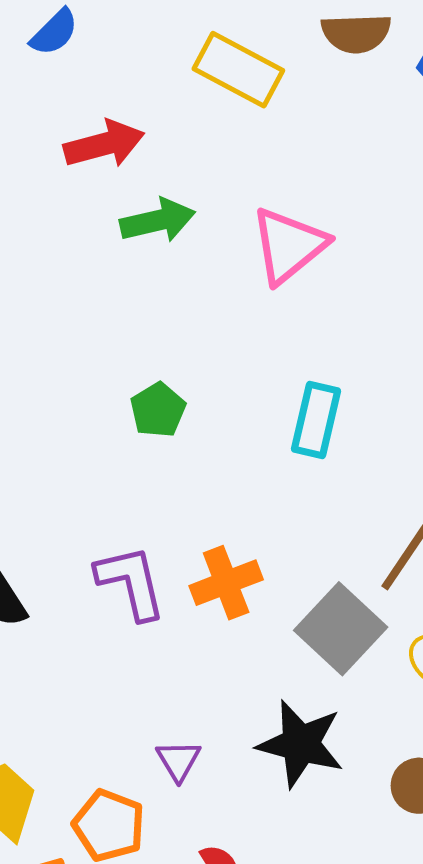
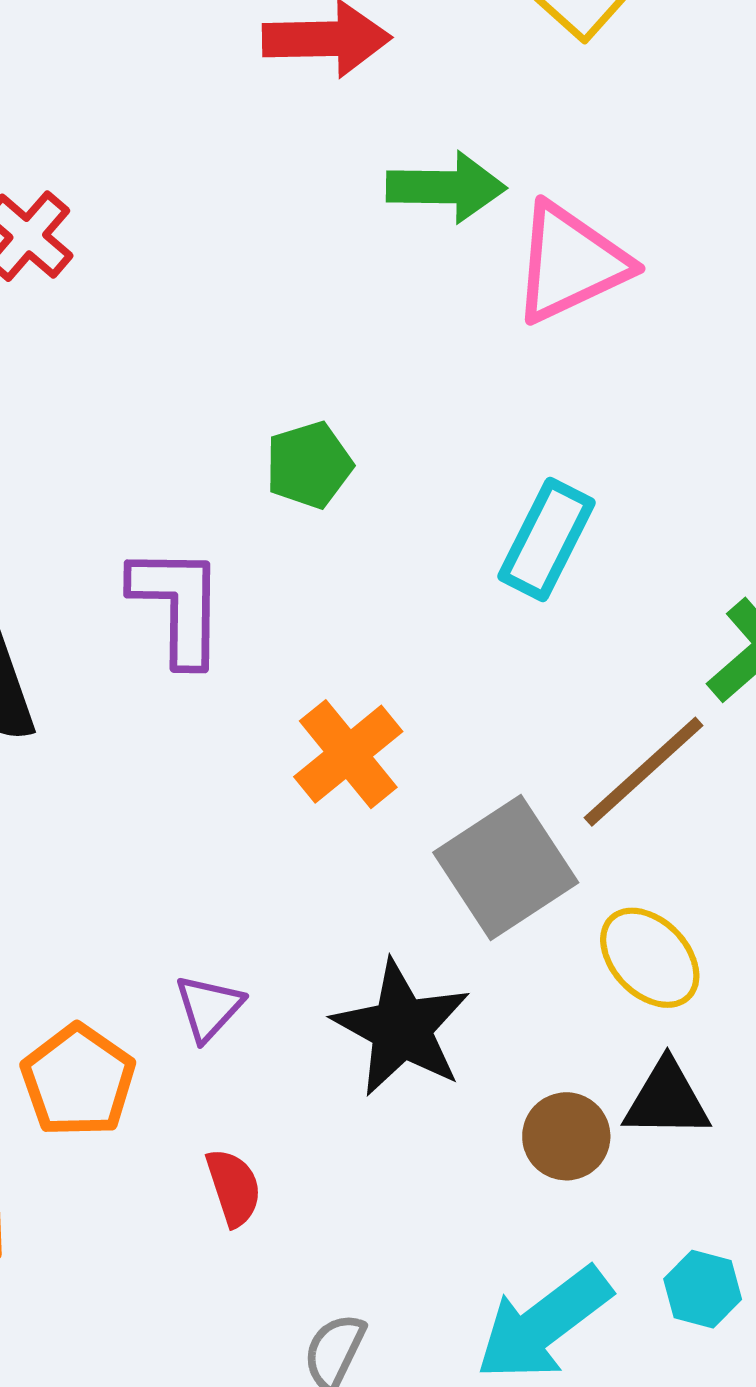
green arrow: (158, 221) -> (446, 187), moved
purple L-shape: (131, 582) -> (178, 605), moved
orange cross: (226, 583) -> (348, 754), turned -32

